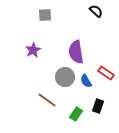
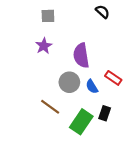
purple star: (33, 50) -> (44, 46), moved
green rectangle: (76, 114) -> (81, 122), size x1.6

